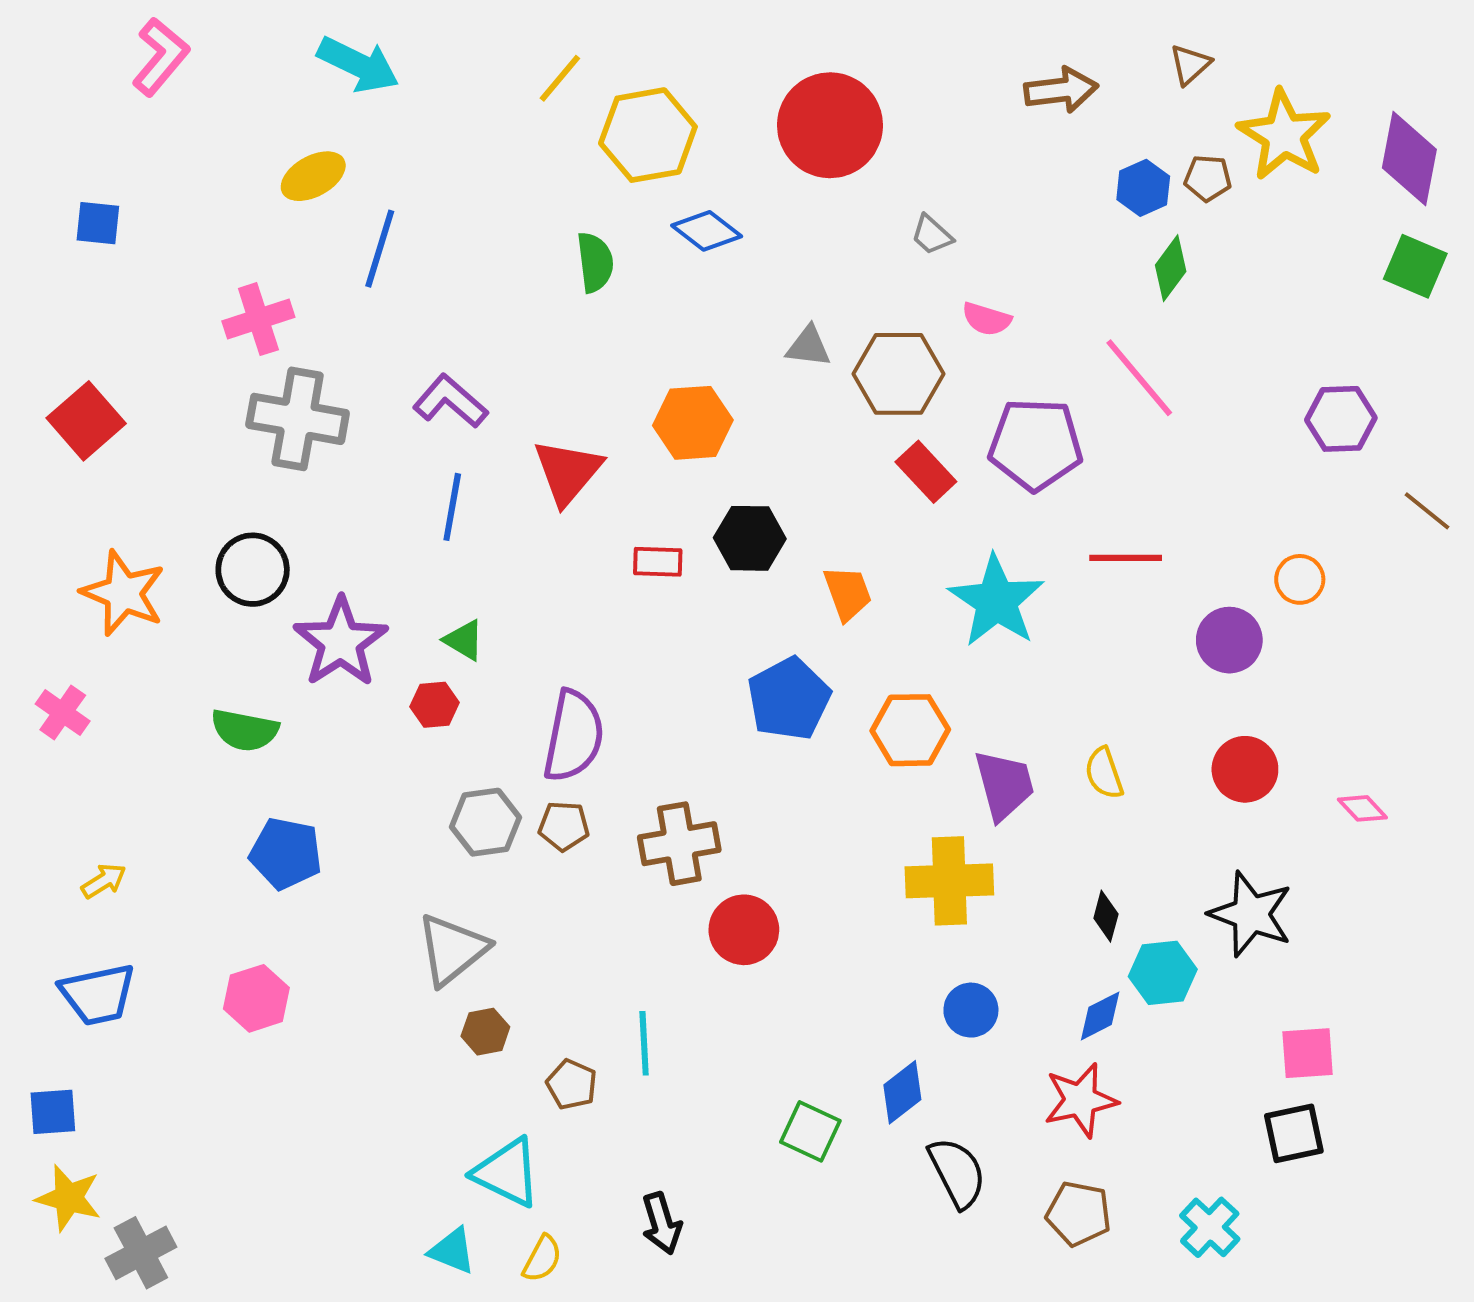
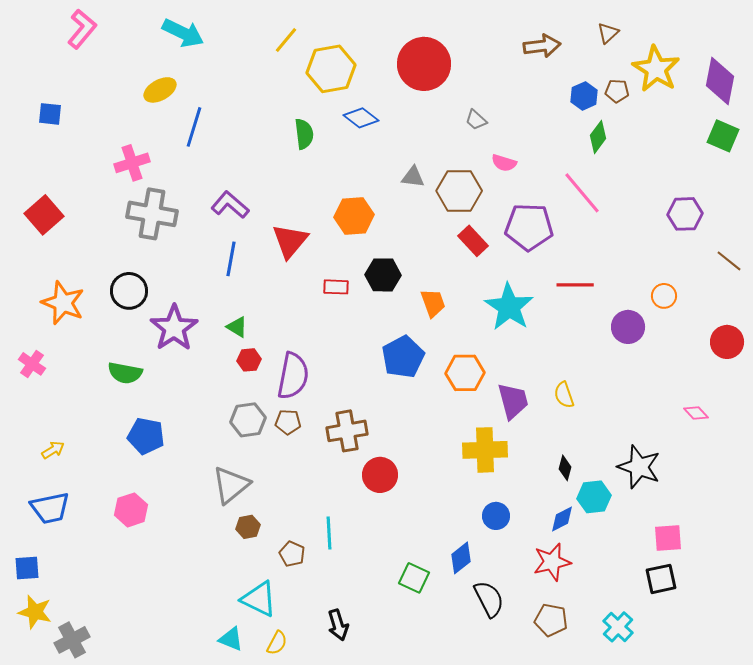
red hexagon: (435, 705) -> (249, 360), moved
red circle: (1245, 769) -> (727, 342), moved

